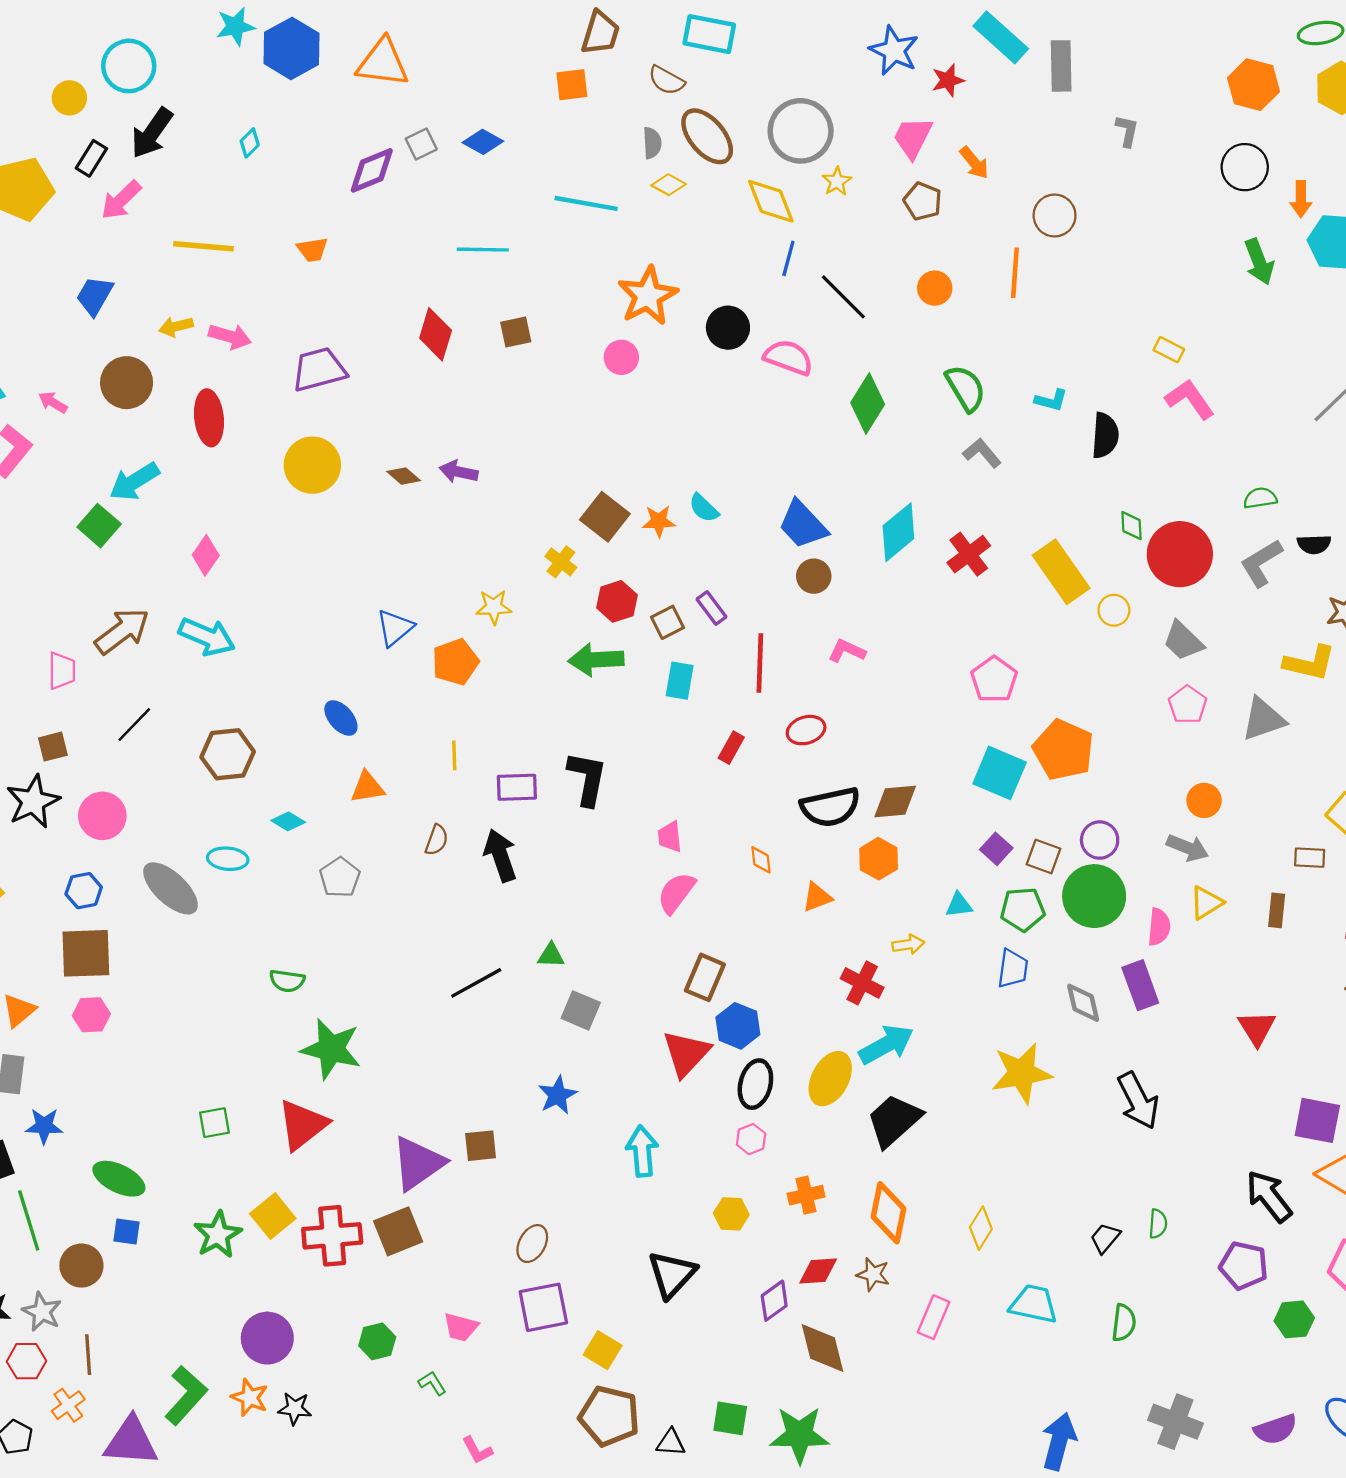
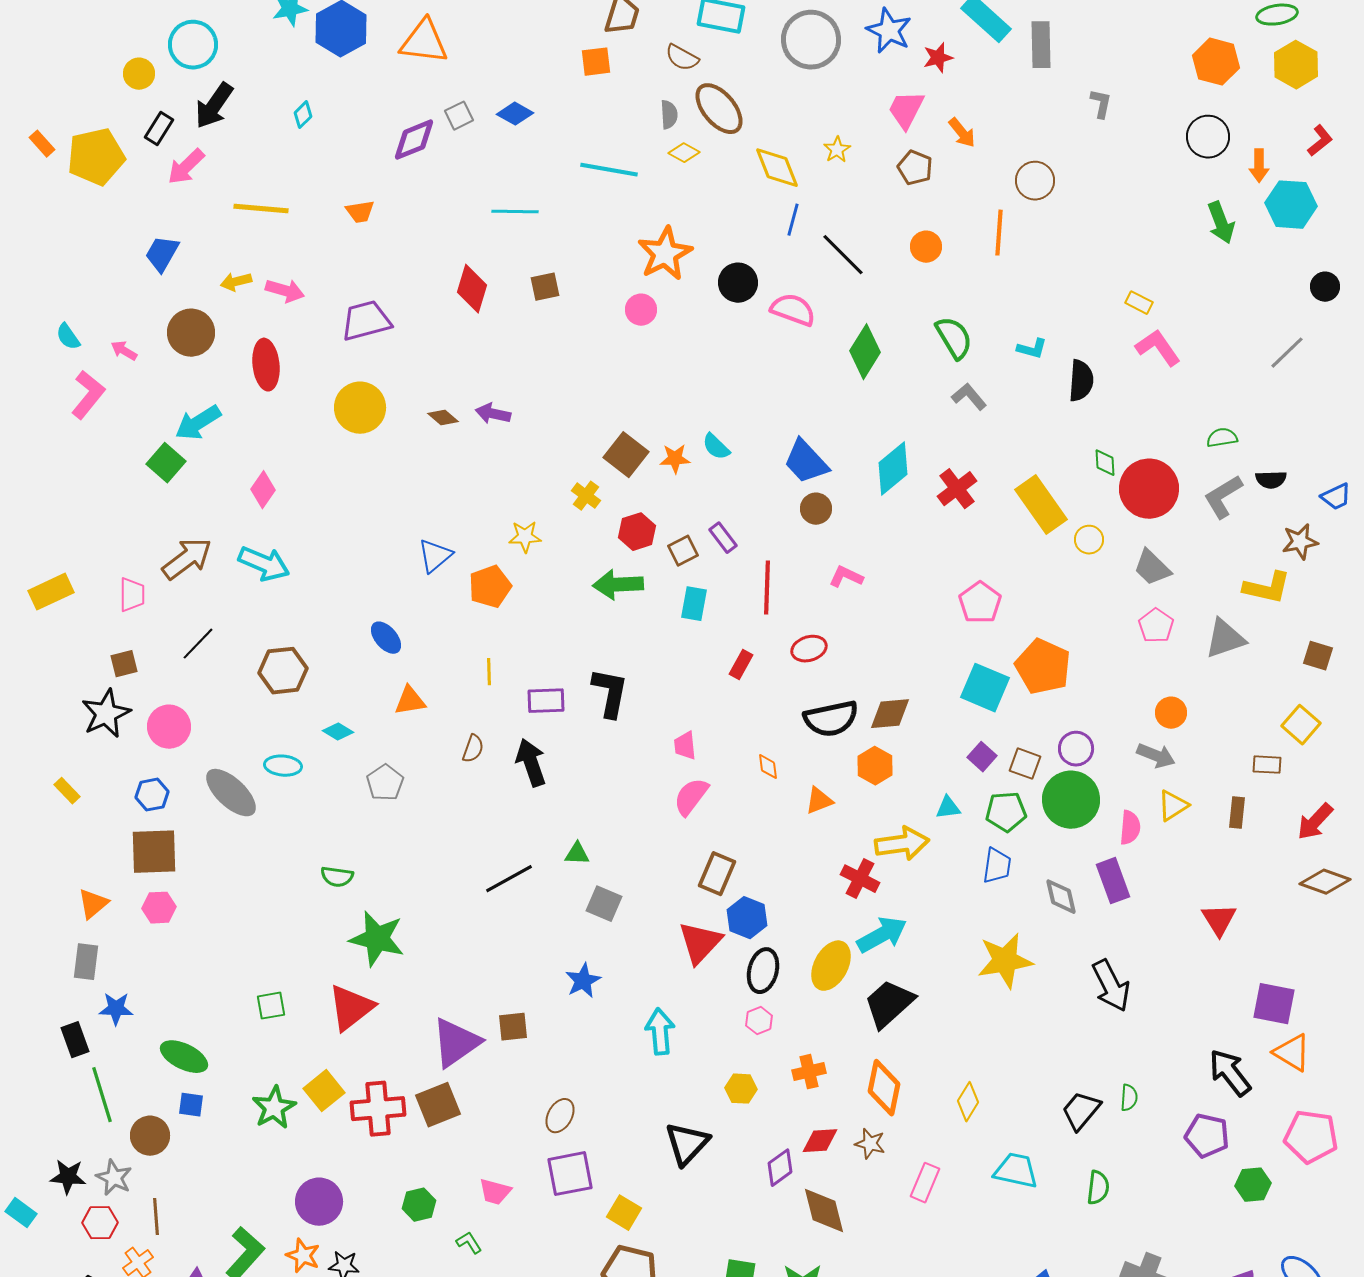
gray circle: (801, 131) -> (811, 40), moved
yellow arrow: (908, 944) -> (902, 844), size x1.8
black trapezoid: (1105, 1238) -> (1081, 1111), size x1.4

